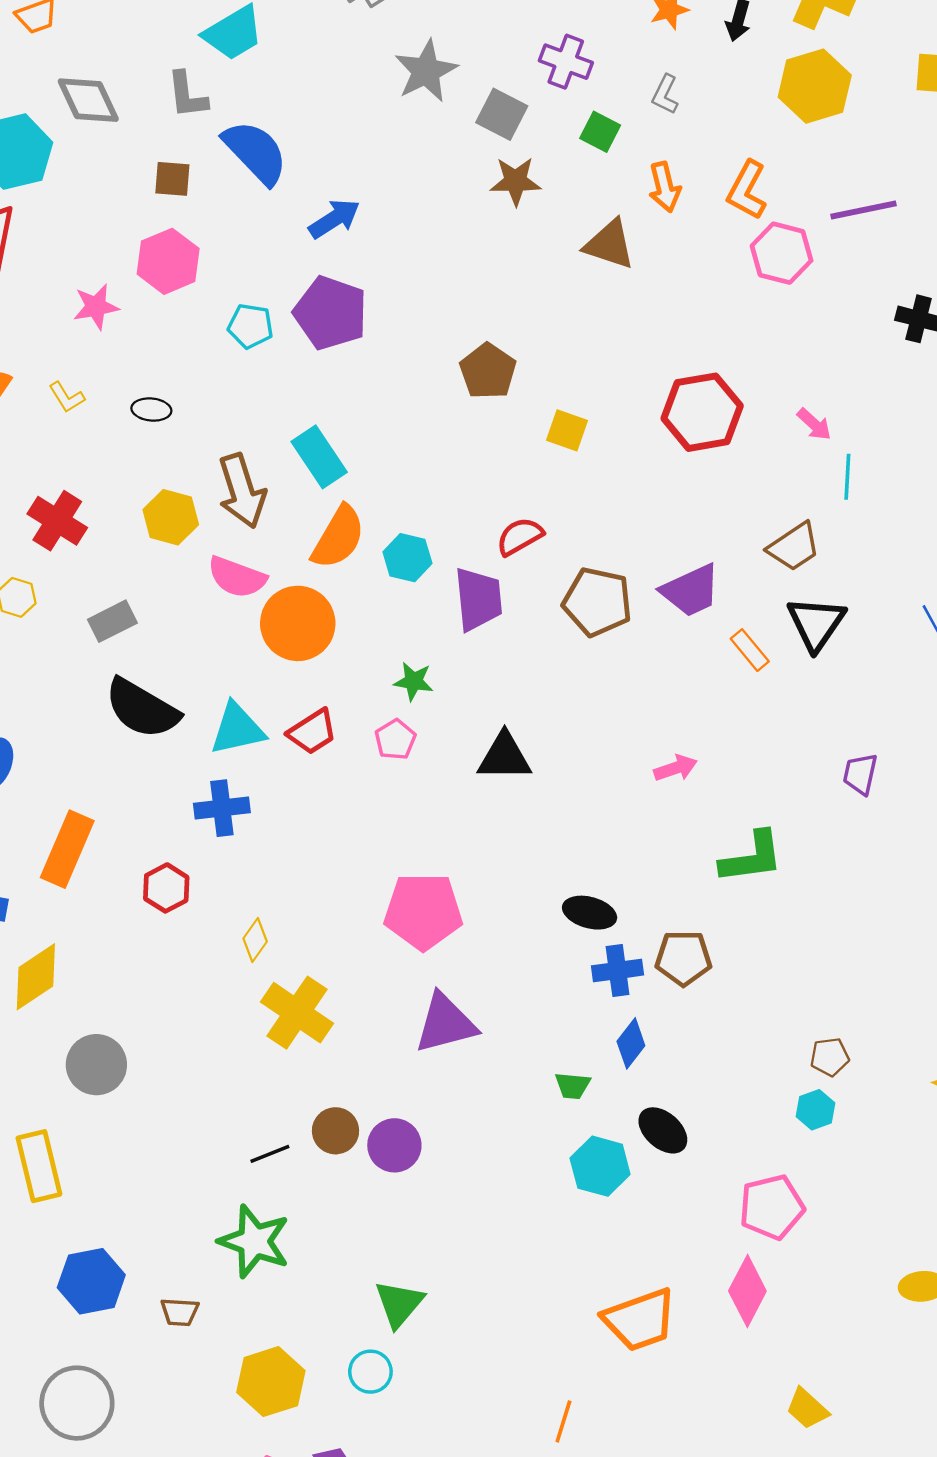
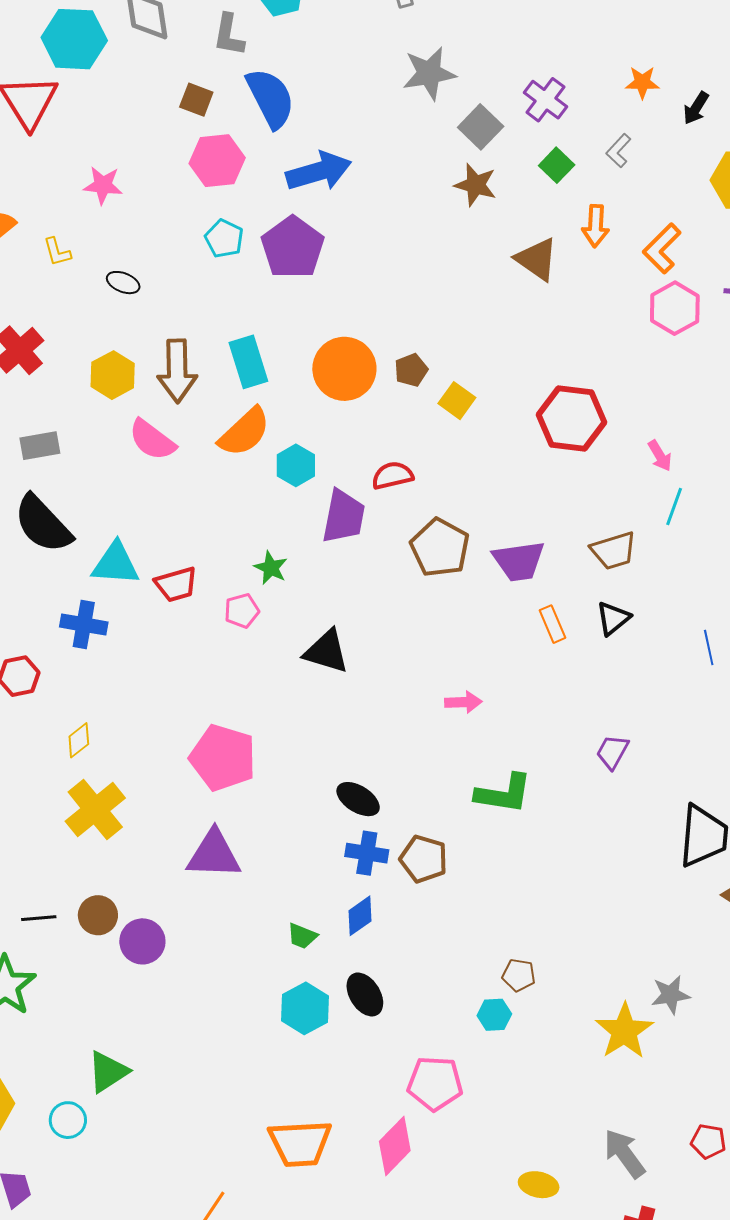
blue arrow: (334, 219) -> (319, 171), size x1.4
pink hexagon: (168, 261) -> (217, 161), moved
brown pentagon: (488, 371) -> (411, 370), moved, size x0.7
orange circle: (298, 623) -> (344, 369), moved
black triangle: (816, 623) -> (613, 618), size x0.7

